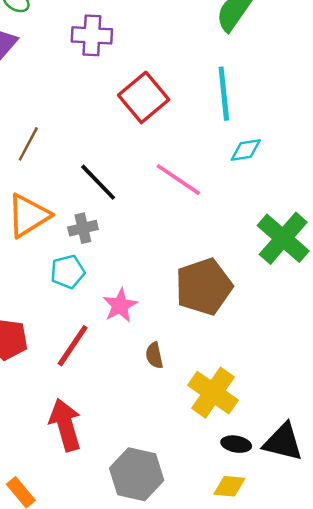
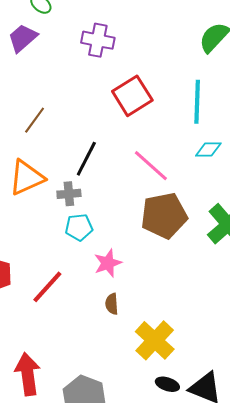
black line: (98, 182) -> (86, 159), turned 63
cyan pentagon: (68, 272) -> (79, 227), moved
brown pentagon: (204, 287) -> (164, 216), moved
pink star: (120, 305) -> (108, 263), moved
red arrow: (65, 425) -> (28, 374), moved

